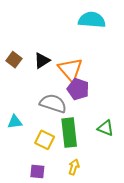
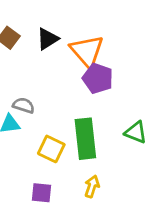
gray semicircle: (53, 103) -> (24, 105), moved, size x0.6

